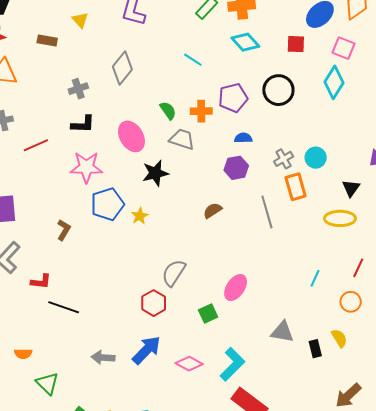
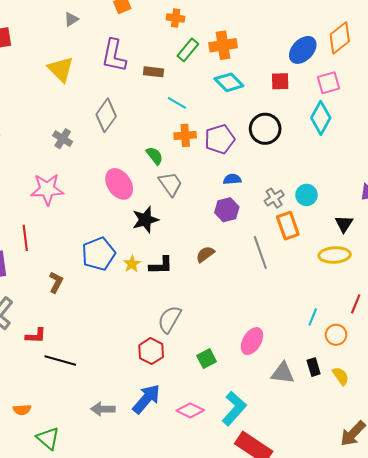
yellow triangle: (80, 20) -> (61, 69), size x1.6
brown rectangle: (47, 41) -> (153, 72), moved
pink square: (344, 48) -> (328, 83), turned -35
gray cross: (78, 89) -> (63, 139), turned -36
orange cross: (201, 111) -> (185, 135), moved
black L-shape: (83, 124) -> (161, 265), moved
gray trapezoid: (182, 139) -> (170, 184), turned 40
red line: (36, 145) -> (25, 238), moved, turned -70
pink star: (86, 167) -> (47, 189), moved
pink ellipse: (236, 288) -> (252, 341), moved
orange circle: (351, 302) -> (336, 335), moved
black rectangle: (315, 349) -> (314, 367), moved

